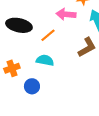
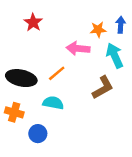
black ellipse: (19, 25) -> (21, 78), moved
orange cross: (12, 68) -> (14, 112), turned 35

